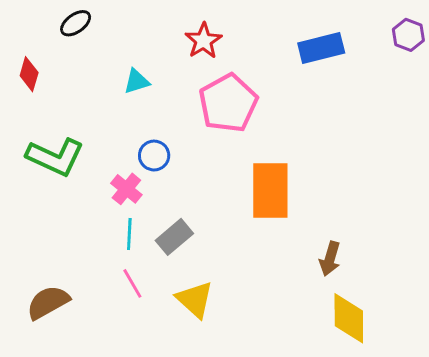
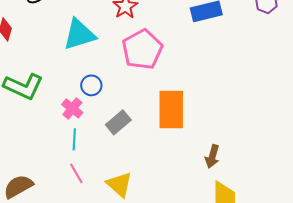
cyan triangle: (137, 81) -> (79, 34), size x1.8
gray rectangle: (174, 237) -> (118, 122), moved

